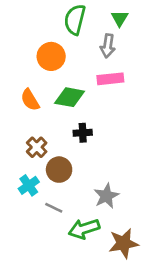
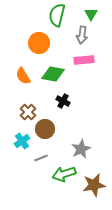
black cross: (83, 133) -> (63, 101), turned 32
gray line: (54, 208) -> (41, 158), turned -48

